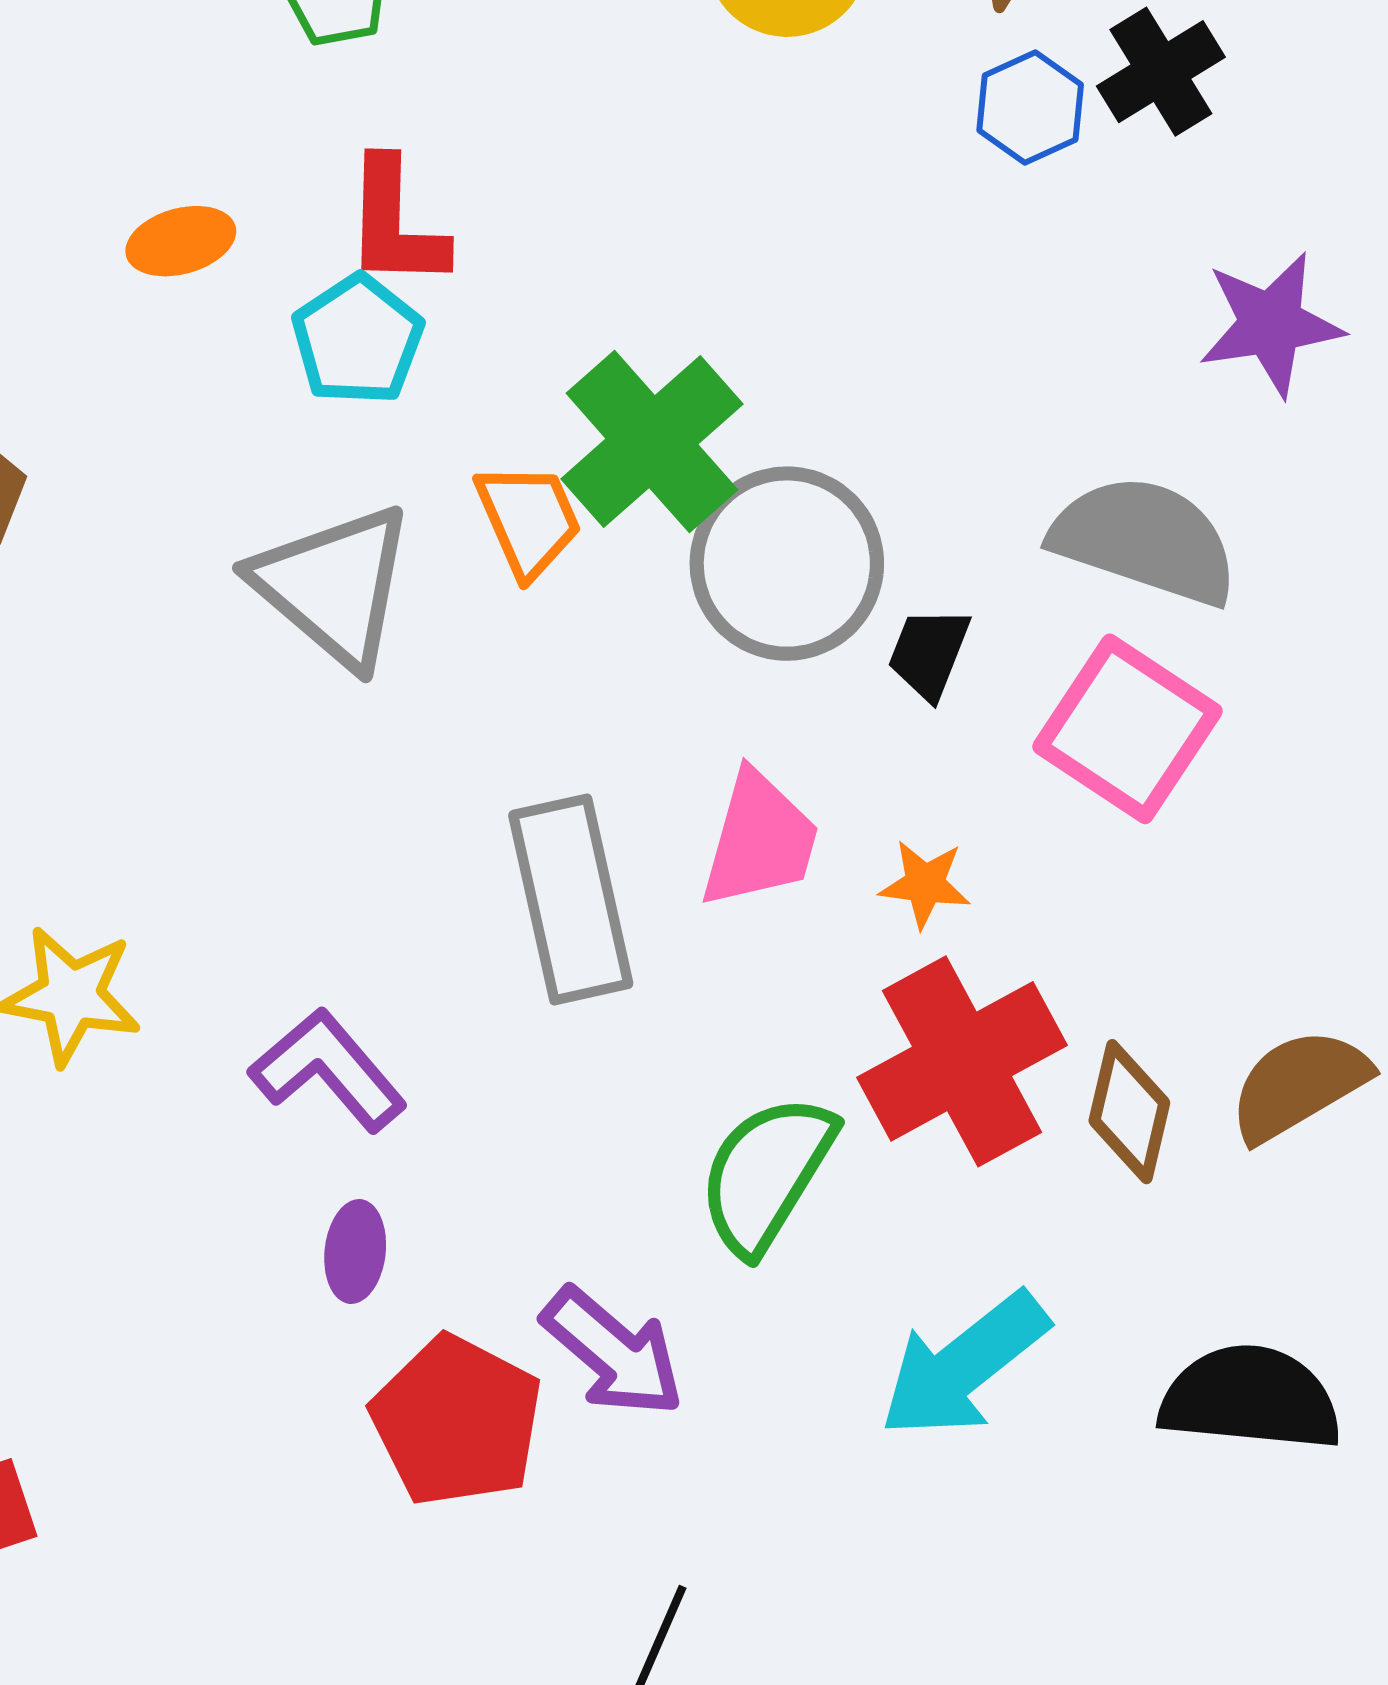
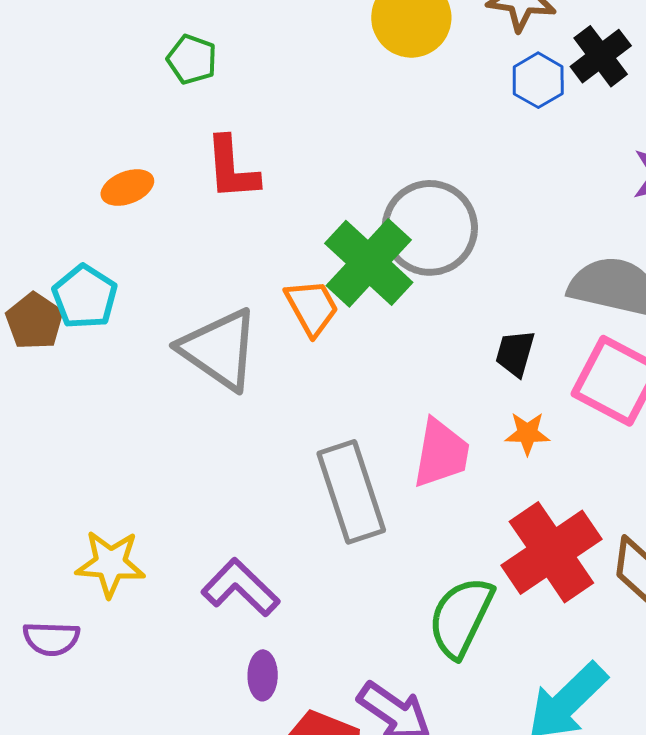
cyan pentagon: (358, 340) -> (85, 297), moved
gray circle: (787, 564) -> (430, 228), moved
orange star: (925, 884) -> (527, 433), moved

